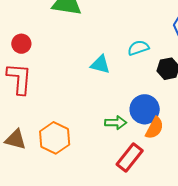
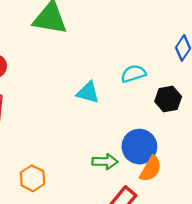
orange hexagon: (55, 138) -> (32, 178), size x0.7

